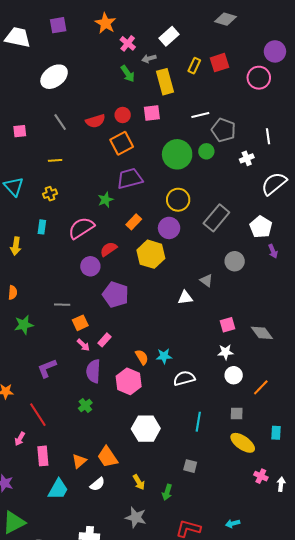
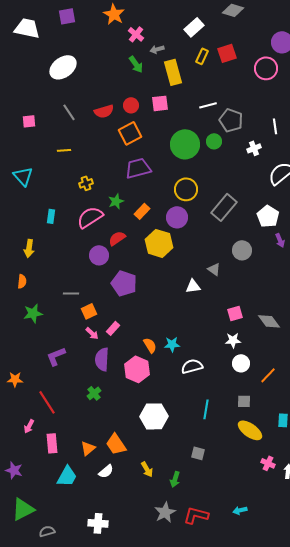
white rectangle: (169, 36) -> (194, 27), moved
yellow cross: (50, 194) -> (86, 183), moved
green star: (105, 200) -> (116, 201), moved
yellow arrow: (16, 246) -> (29, 248), moved
gray star: (136, 517) -> (165, 512), moved, turned 30

